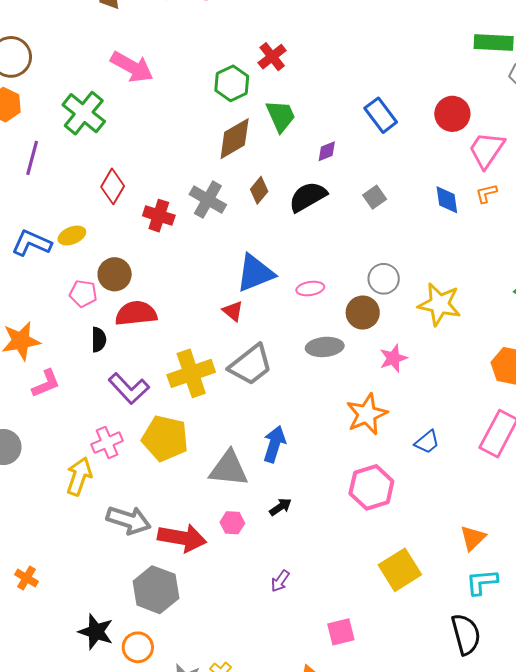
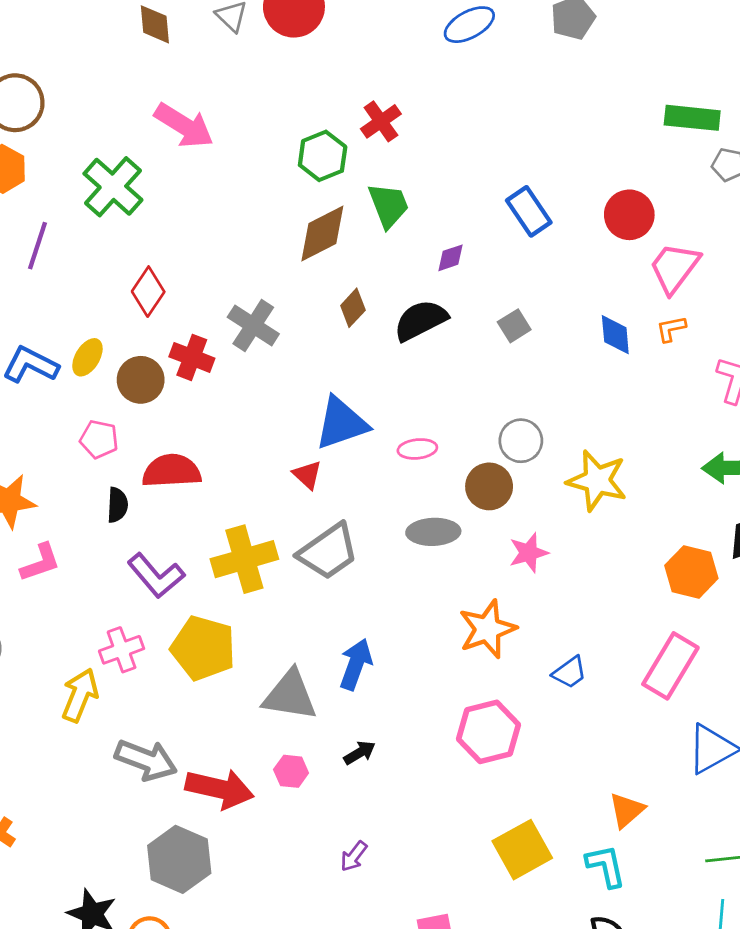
gray cross: (208, 200) -> (253, 325), moved
red cross: (159, 216) -> (192, 357), moved
yellow ellipse: (72, 236) -> (87, 357), turned -40
brown circle: (115, 274) -> (141, 380), moved
cyan L-shape: (482, 582) -> (606, 866), moved, turned 80

